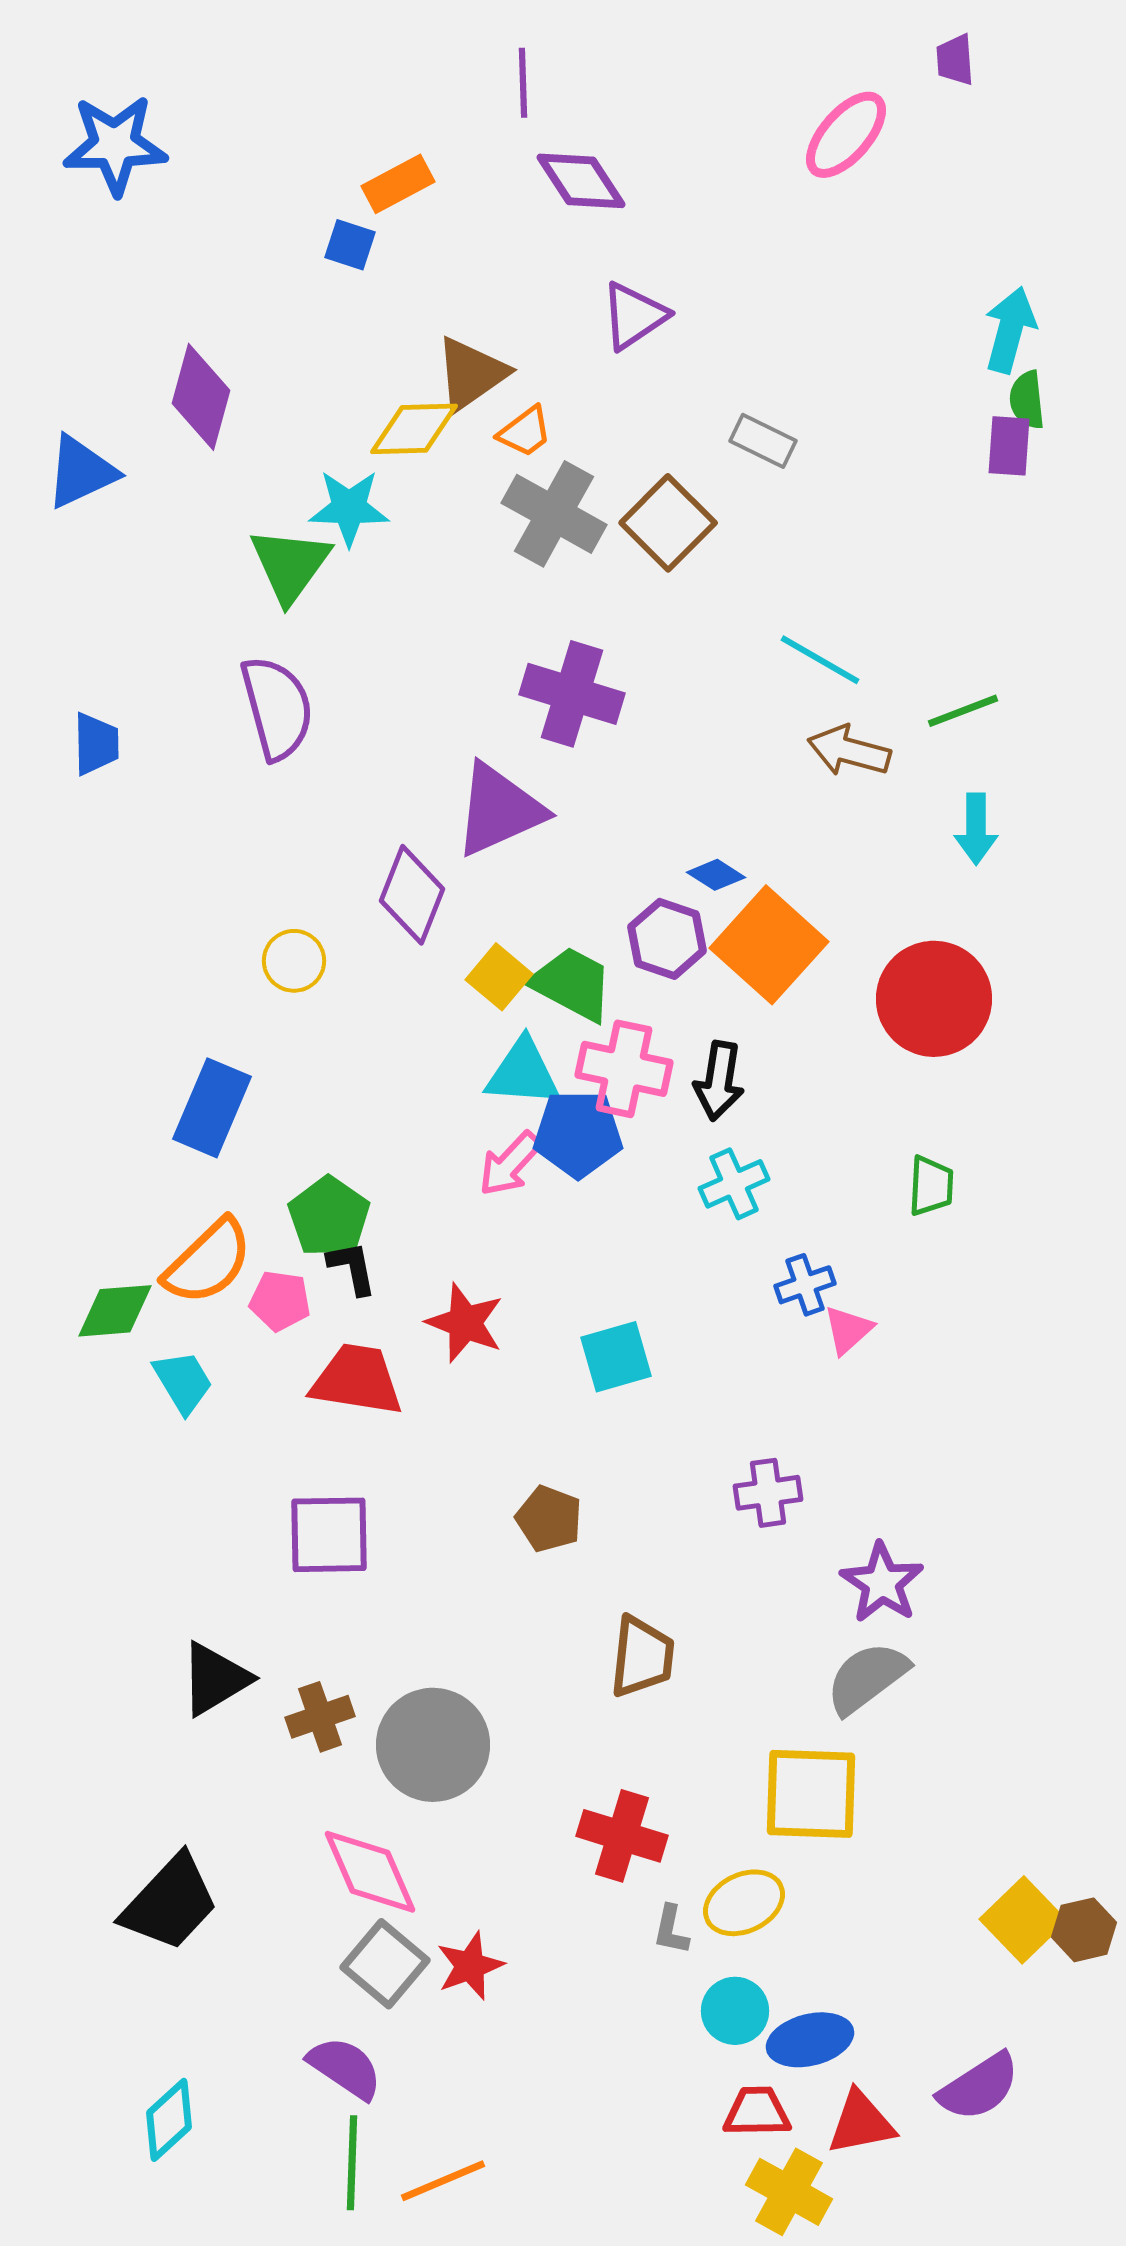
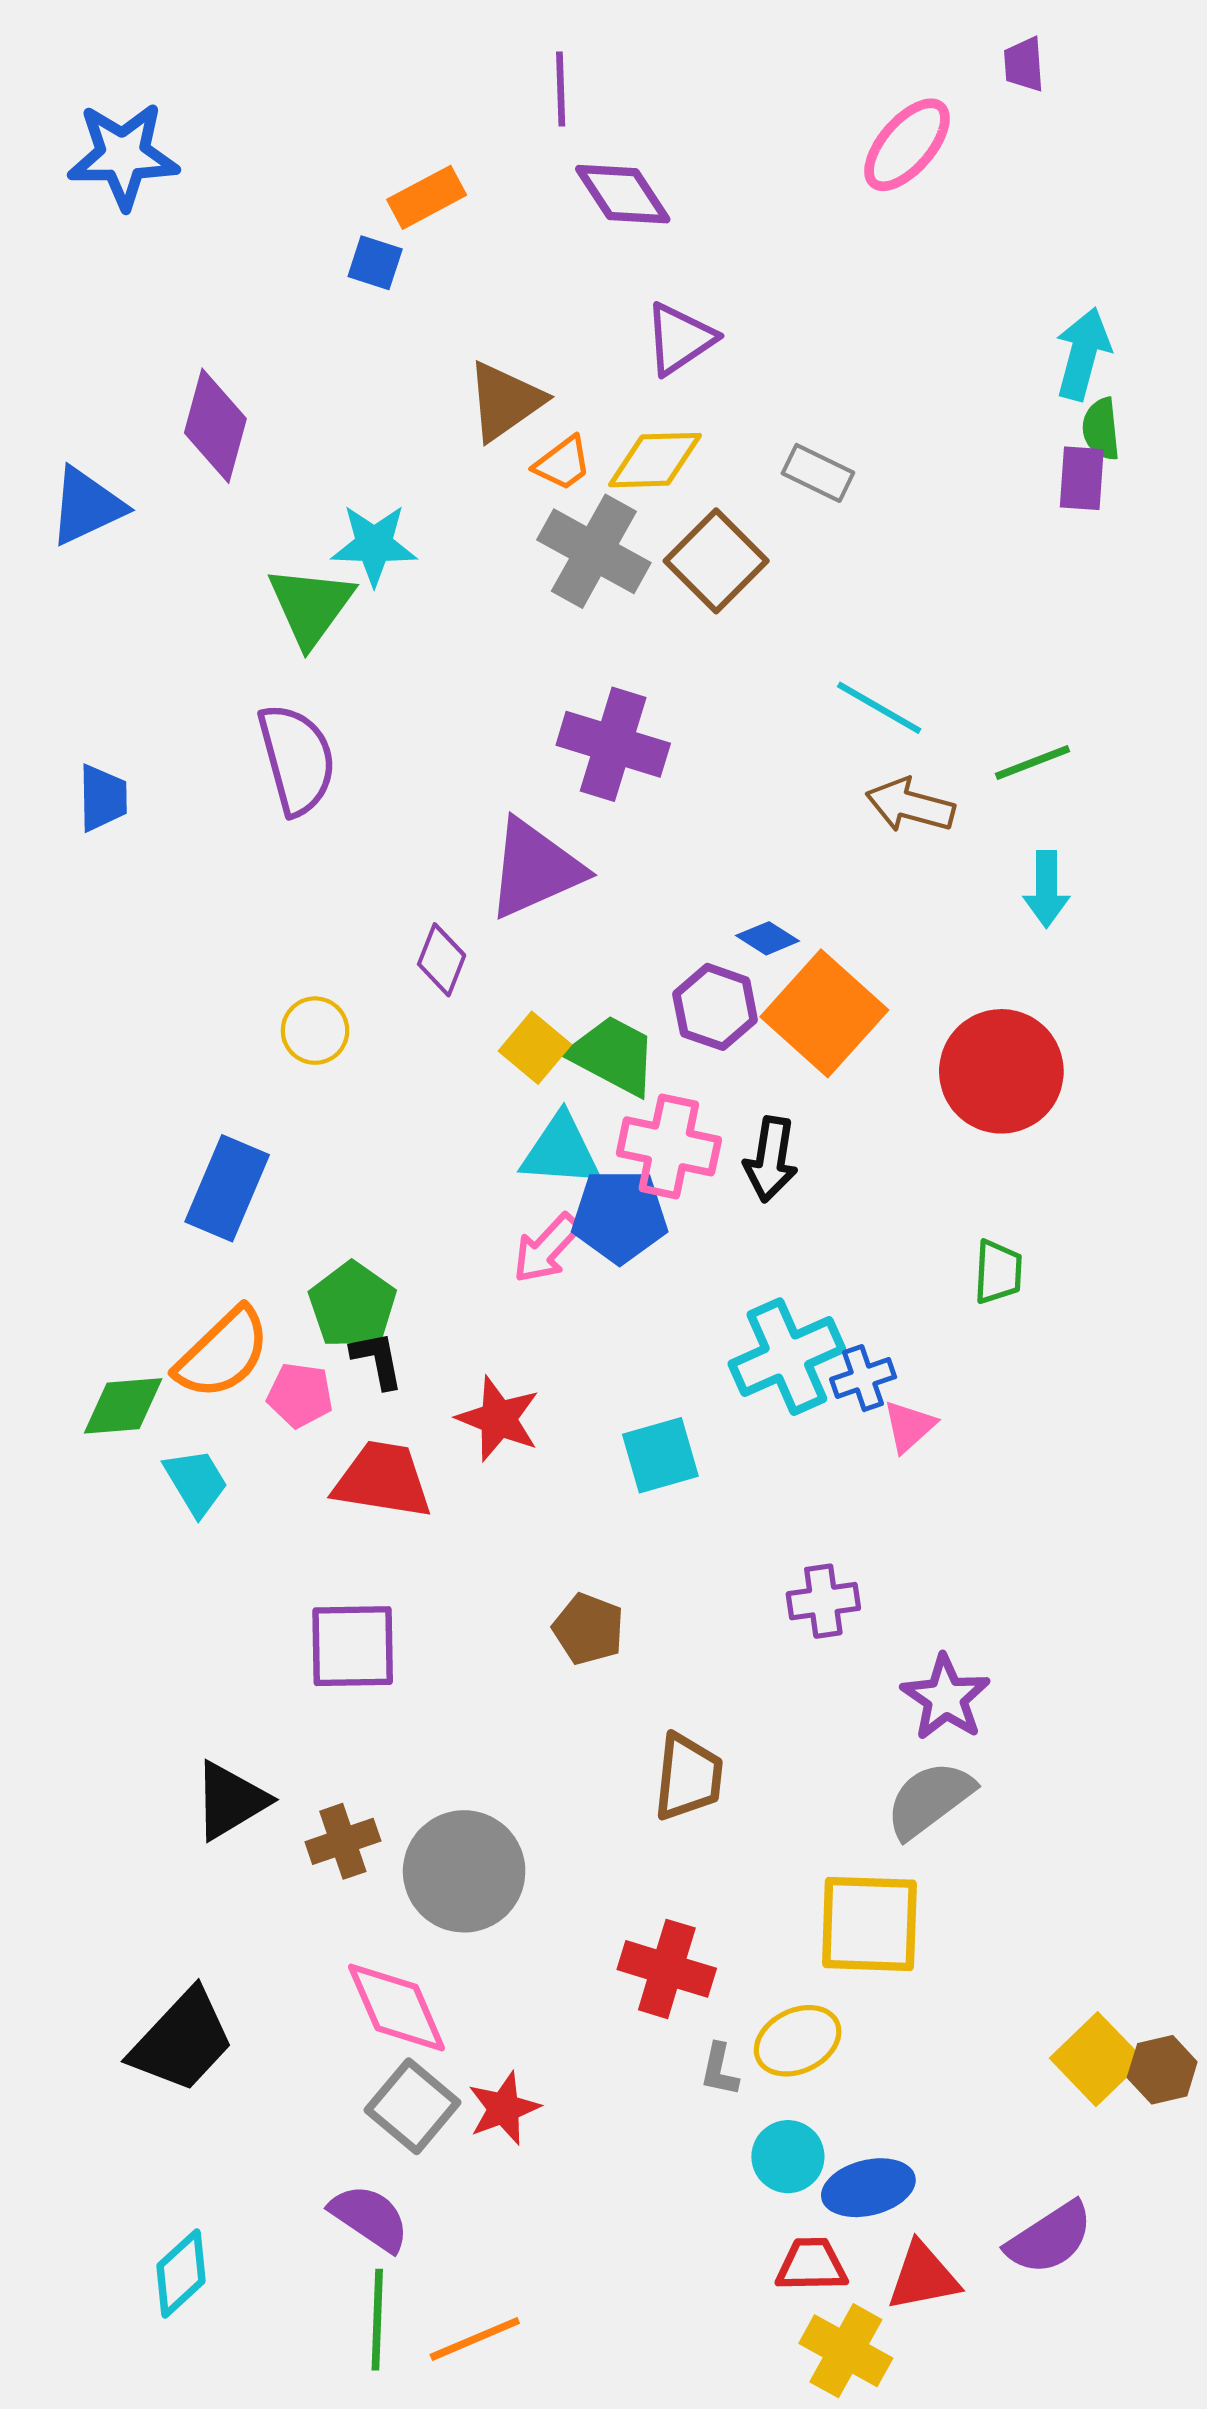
yellow diamond: (414, 429) -> (655, 460), moved
purple diamond: (412, 895) -> (442, 960), size x0.7
cyan cross: (734, 1184) -> (787, 1357), moved, size x1.5

